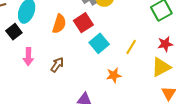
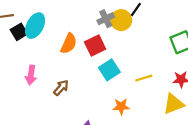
black square: (14, 32) -> (19, 32), moved
yellow line: (131, 47) -> (144, 78), turned 35

